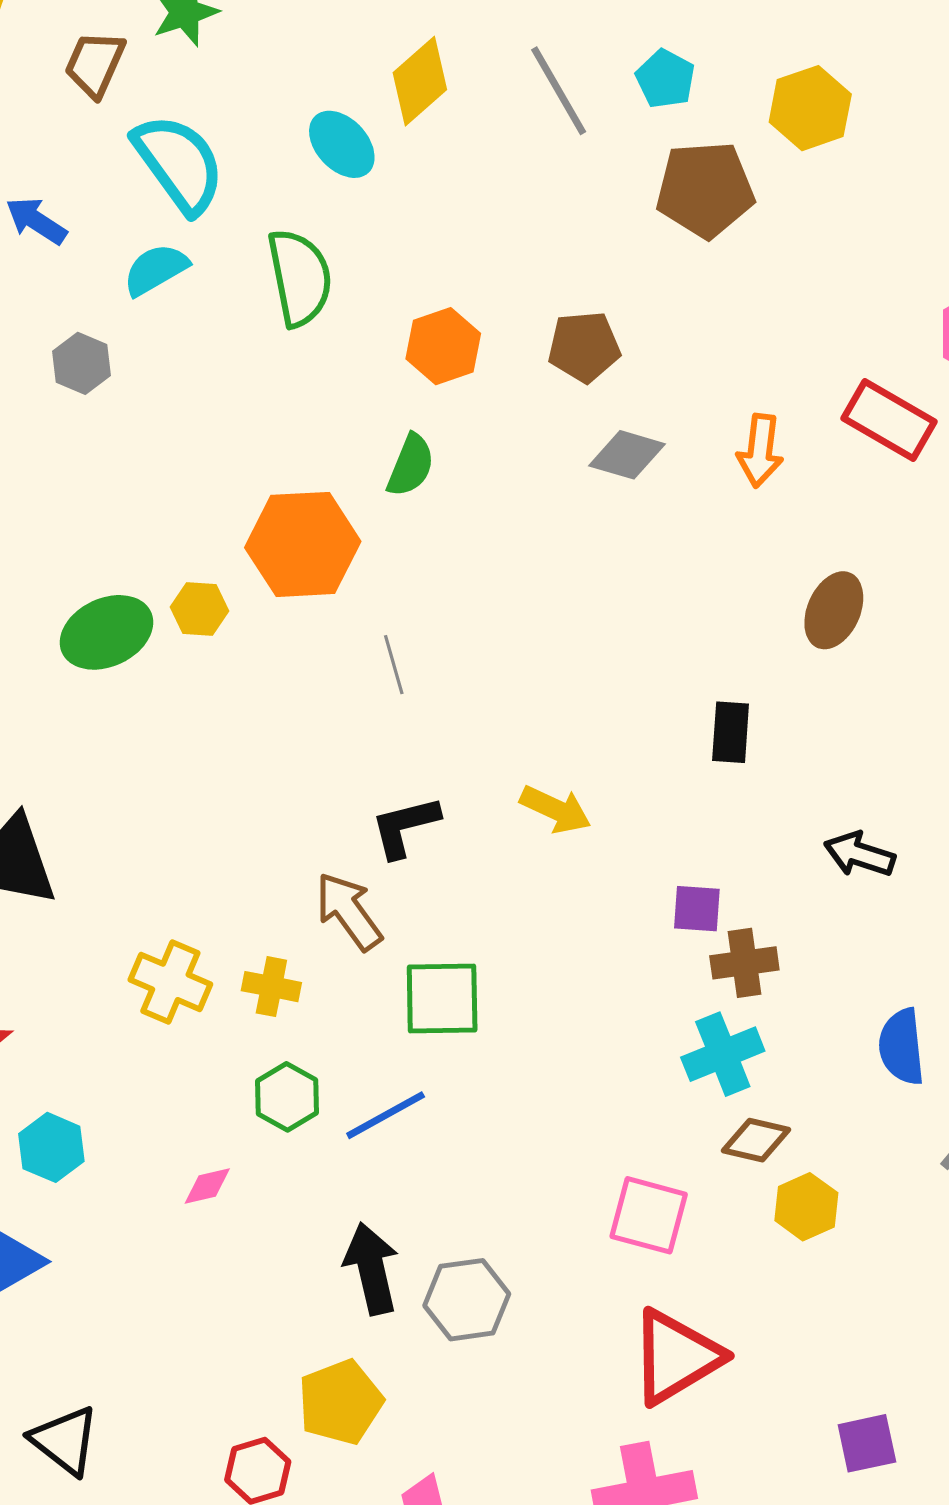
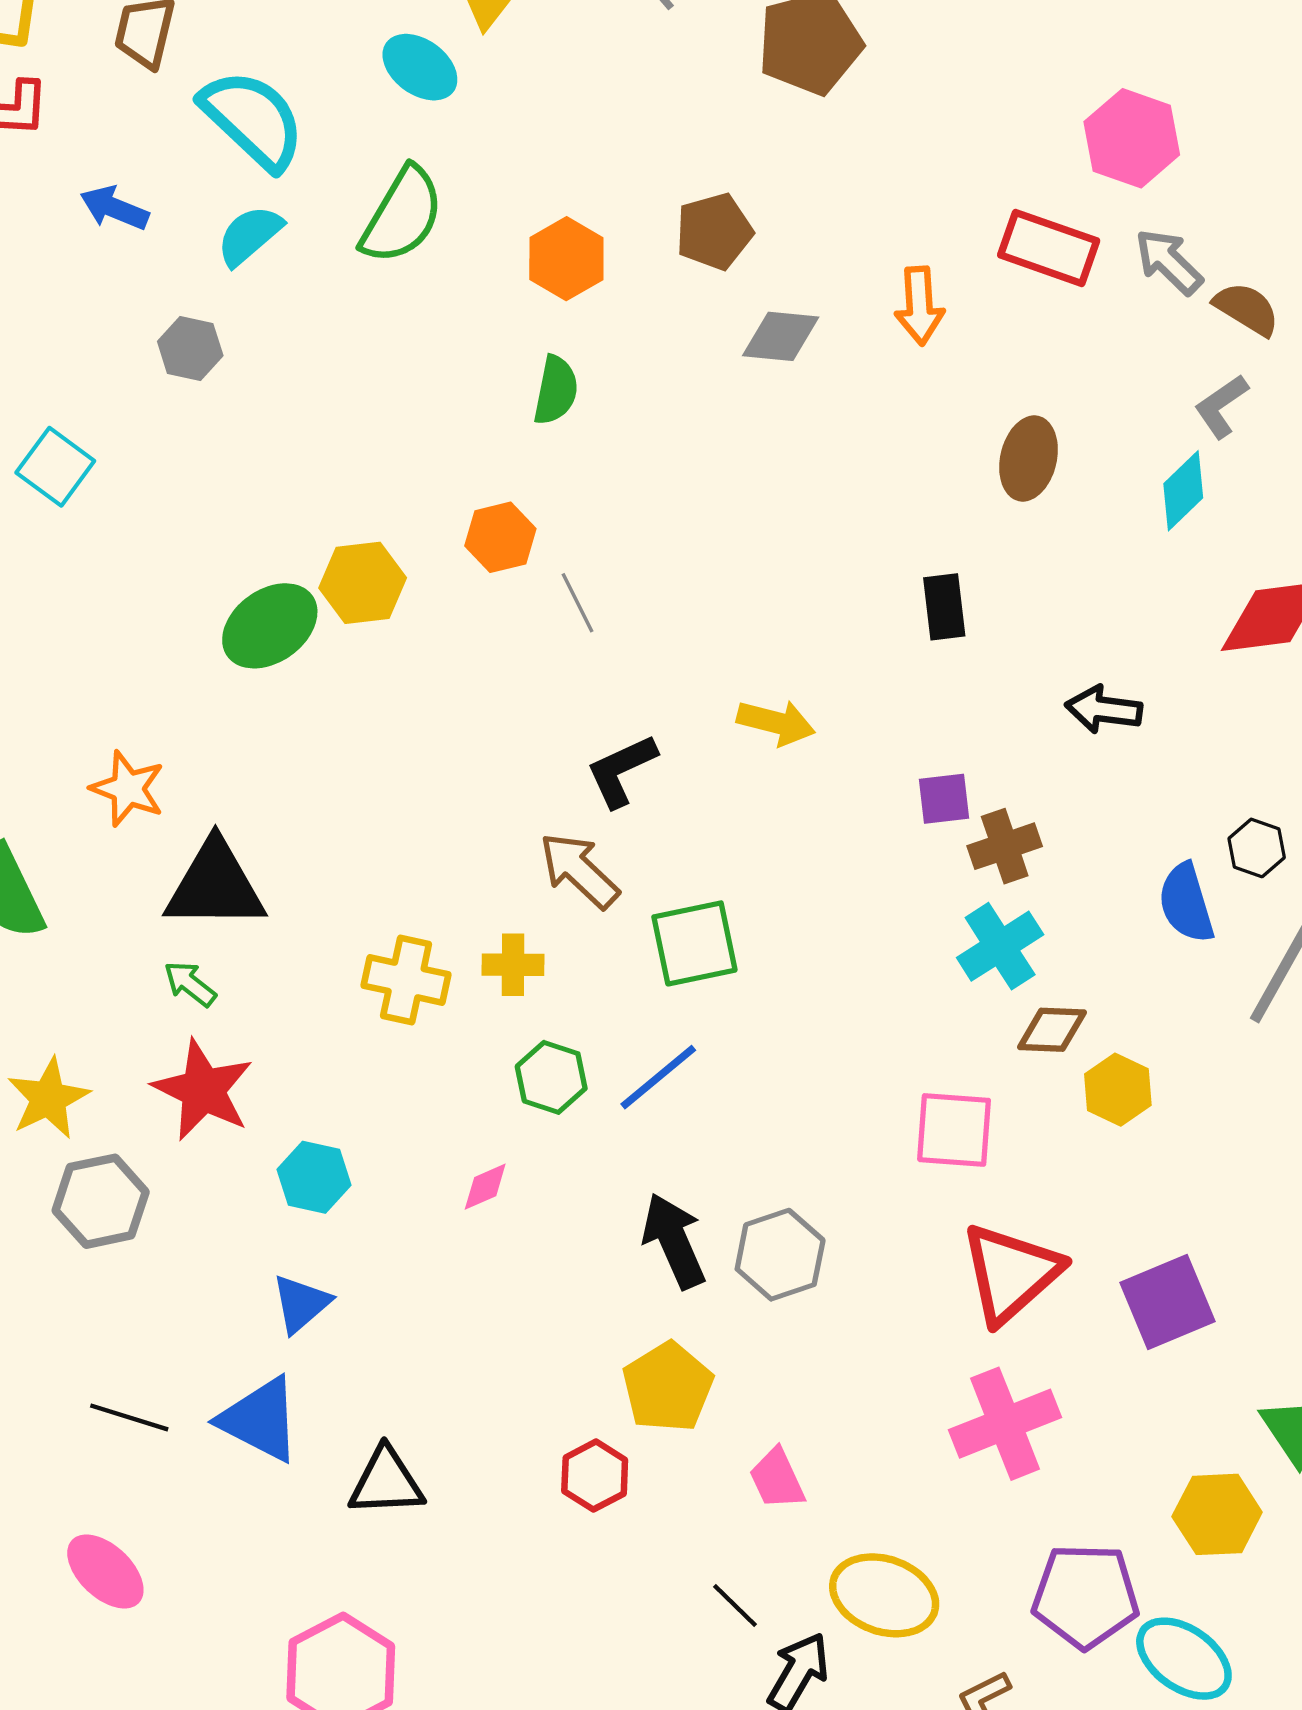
green semicircle: (300, 278) -> (402, 215), turned 52
orange hexagon: (303, 544) -> (500, 537), moved, size x0.6
yellow hexagon: (199, 609) -> (363, 583), size x1.4
black triangle: (65, 1440) -> (386, 1482), turned -30
purple square: (867, 1443) -> (1168, 1302), moved, size x1.4

